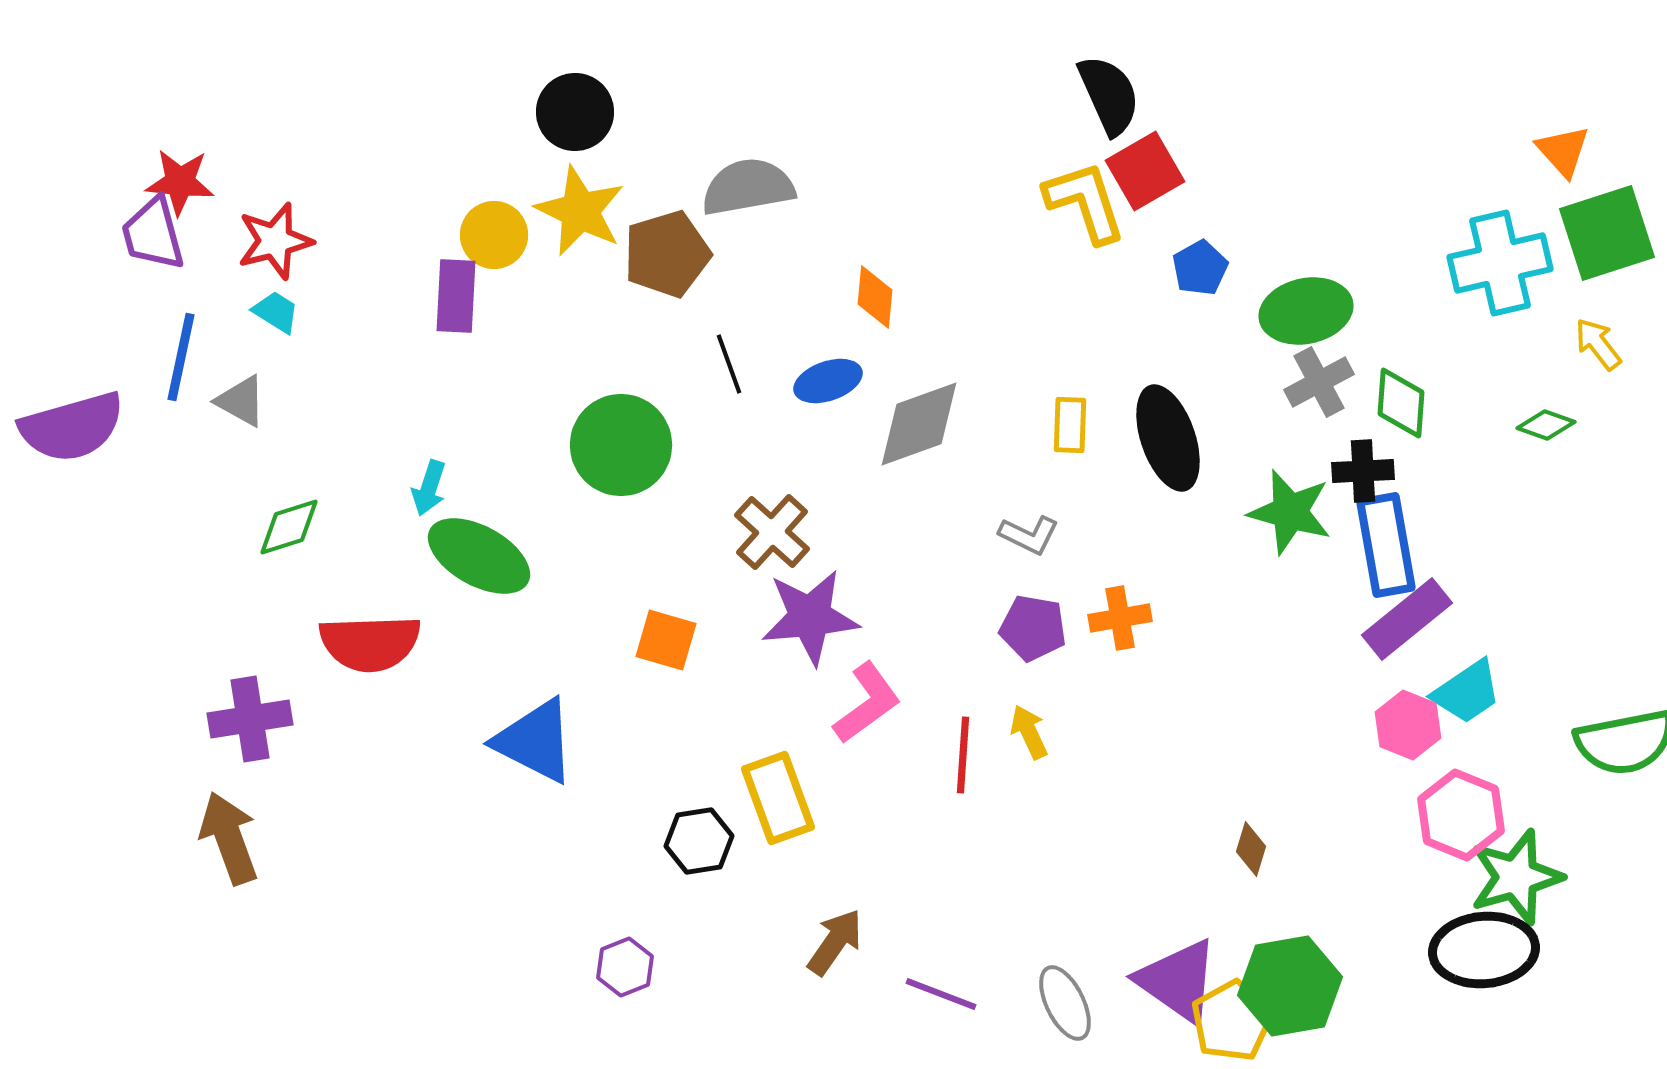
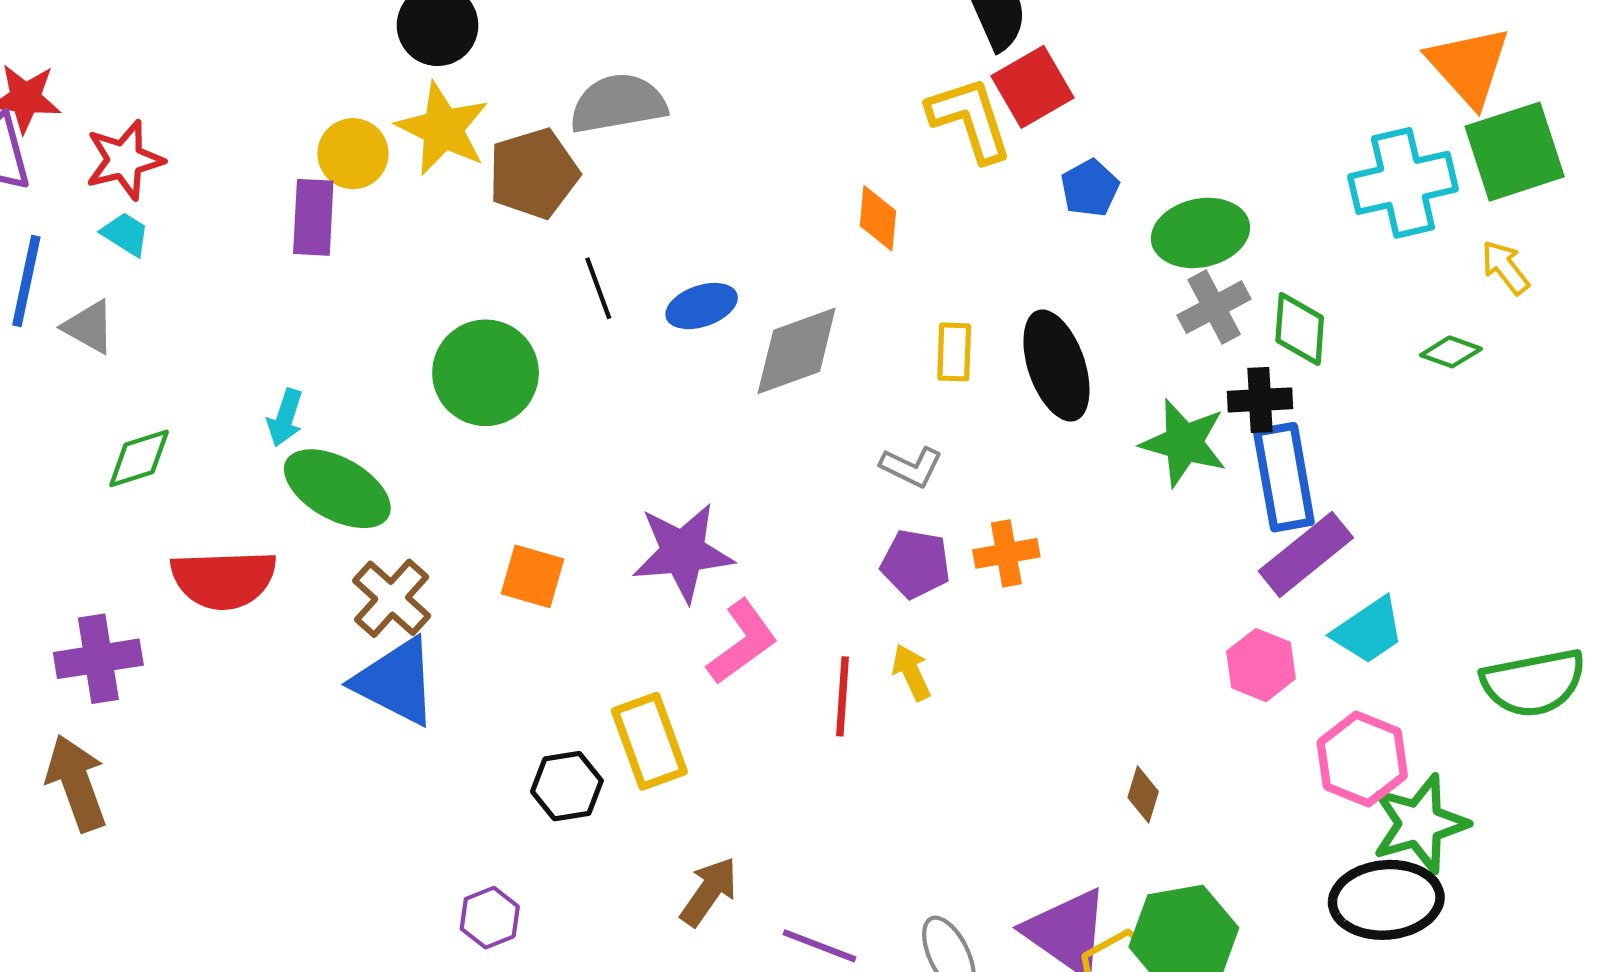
orange triangle: (1563, 151) -> (1469, 66), size x1.5
orange diamond: (875, 297) -> (878, 218), moved
brown cross: (772, 532) -> (392, 598), moved
pink hexagon: (1408, 725) -> (1261, 665), moved

